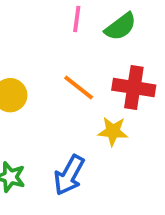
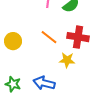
blue arrow: (69, 175) -> (44, 83), turned 75

